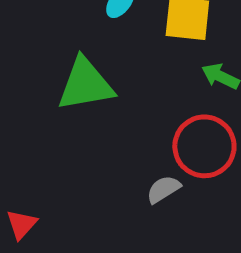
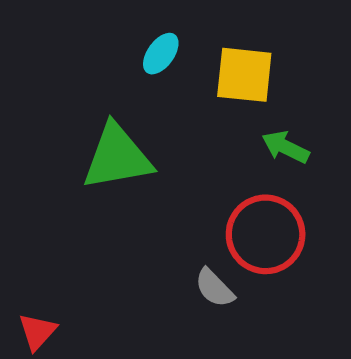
gray semicircle: (163, 189) -> (214, 288), turned -102

